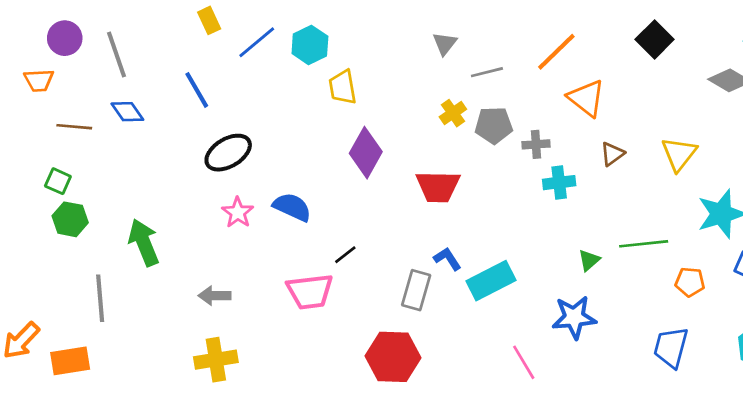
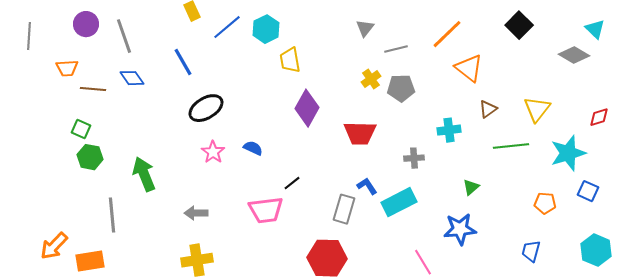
orange trapezoid: (39, 80) -> (67, 68), moved
gray cross: (536, 144) -> (414, 158), moved
blue semicircle: (292, 207) -> (253, 148), size x0.7
green line: (644, 244) -> (511, 146), moved
blue trapezoid: (671, 347) -> (531, 251), size x0.7

